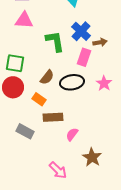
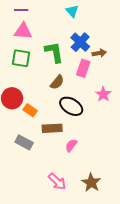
green square: (15, 63) -> (21, 58), moved
brown semicircle: (47, 77) -> (57, 82), moved
black ellipse: (72, 82) -> (71, 106), moved, turned 40
orange rectangle: (39, 99) -> (30, 110), moved
brown star: (92, 157) -> (91, 183), moved

